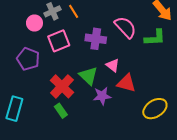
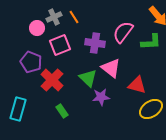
pink semicircle: (125, 27) -> (123, 32), turned -100
pink triangle: (113, 65) -> (111, 68), size x1.5
red triangle: (126, 83) -> (137, 85), moved
red cross: (62, 86) -> (52, 80), moved

